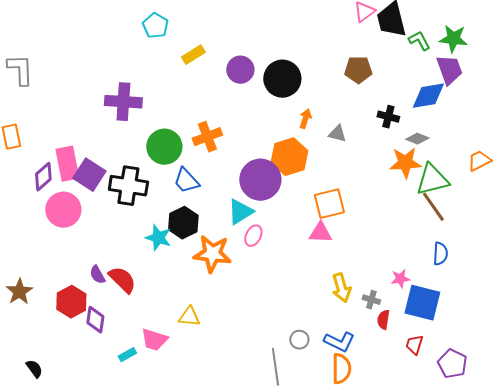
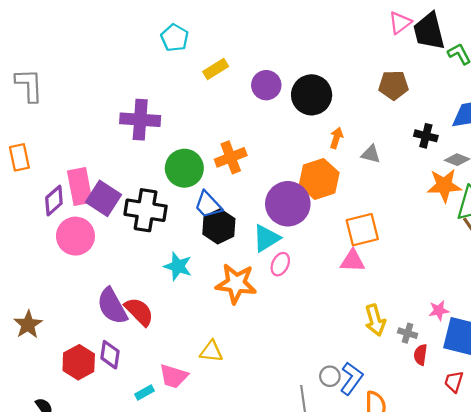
black hexagon: (183, 223) -> (219, 226), moved
purple semicircle: (97, 275) -> (112, 306), size x1.8
red hexagon: (71, 302) -> (79, 362), moved
blue L-shape: (339, 342) -> (351, 378), moved, turned -80

